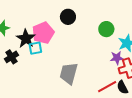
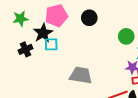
pink pentagon: (43, 33) -> (56, 16), moved
gray trapezoid: (69, 73) -> (81, 75), turned 75

